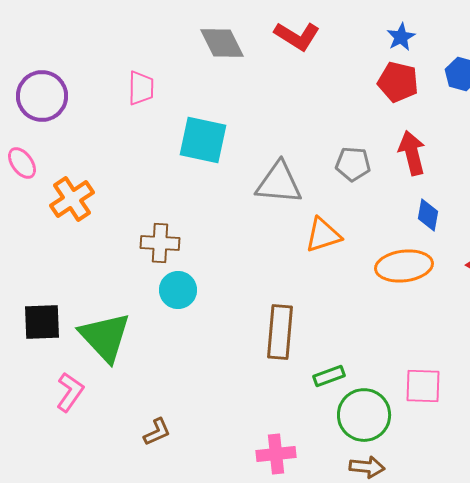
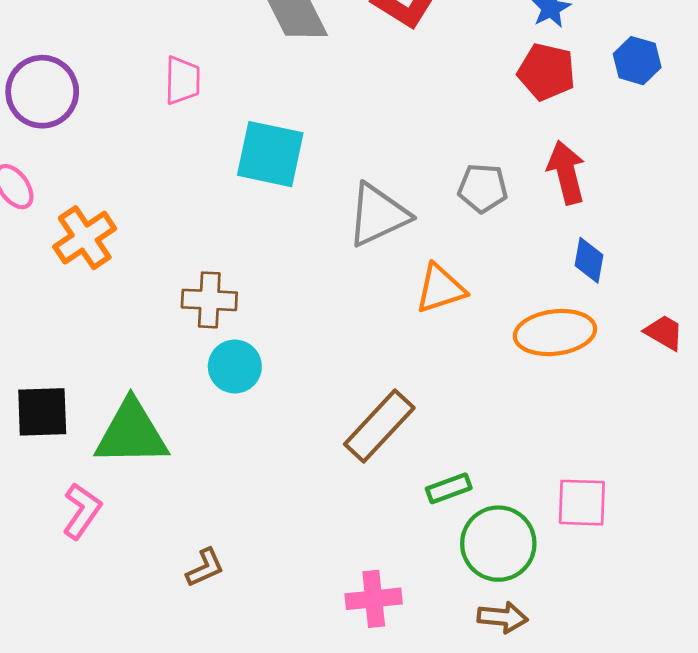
gray triangle: (279, 183) -> (378, 215), turned -30
brown rectangle: (280, 332) -> (379, 426), turned 38
green triangle: (105, 337) -> (131, 433), turned -48

